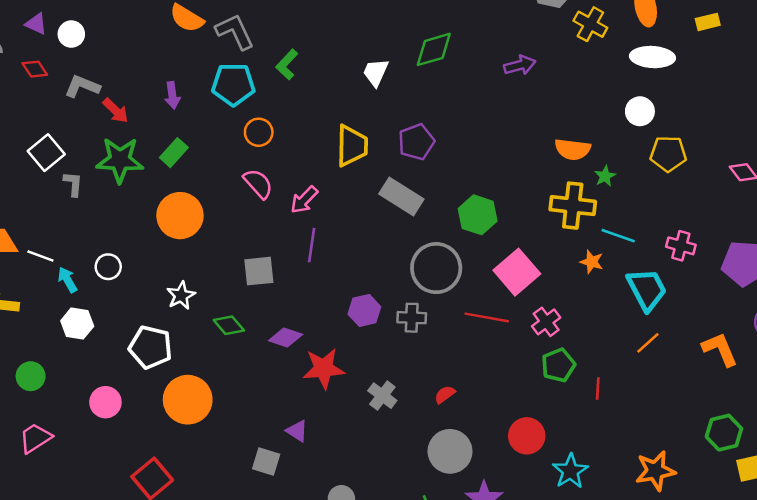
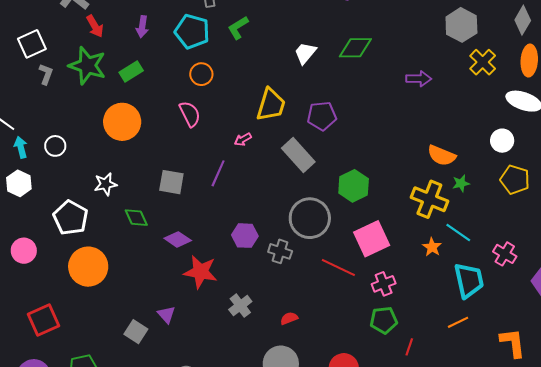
pink arrow: (304, 200) -> (243, 139), moved, size x0.7

